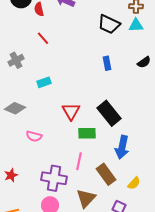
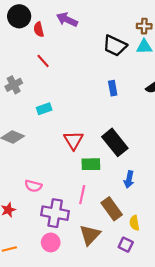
pink semicircle: (34, 136) -> (33, 186), moved
blue arrow: (122, 147) -> (129, 179), size x0.7
yellow semicircle: (134, 183) -> (134, 223), moved, turned 128

